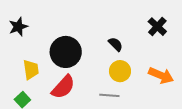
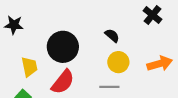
black star: (18, 27) -> (14, 25), turned 30
orange arrow: (161, 75) -> (160, 64), turned -35

